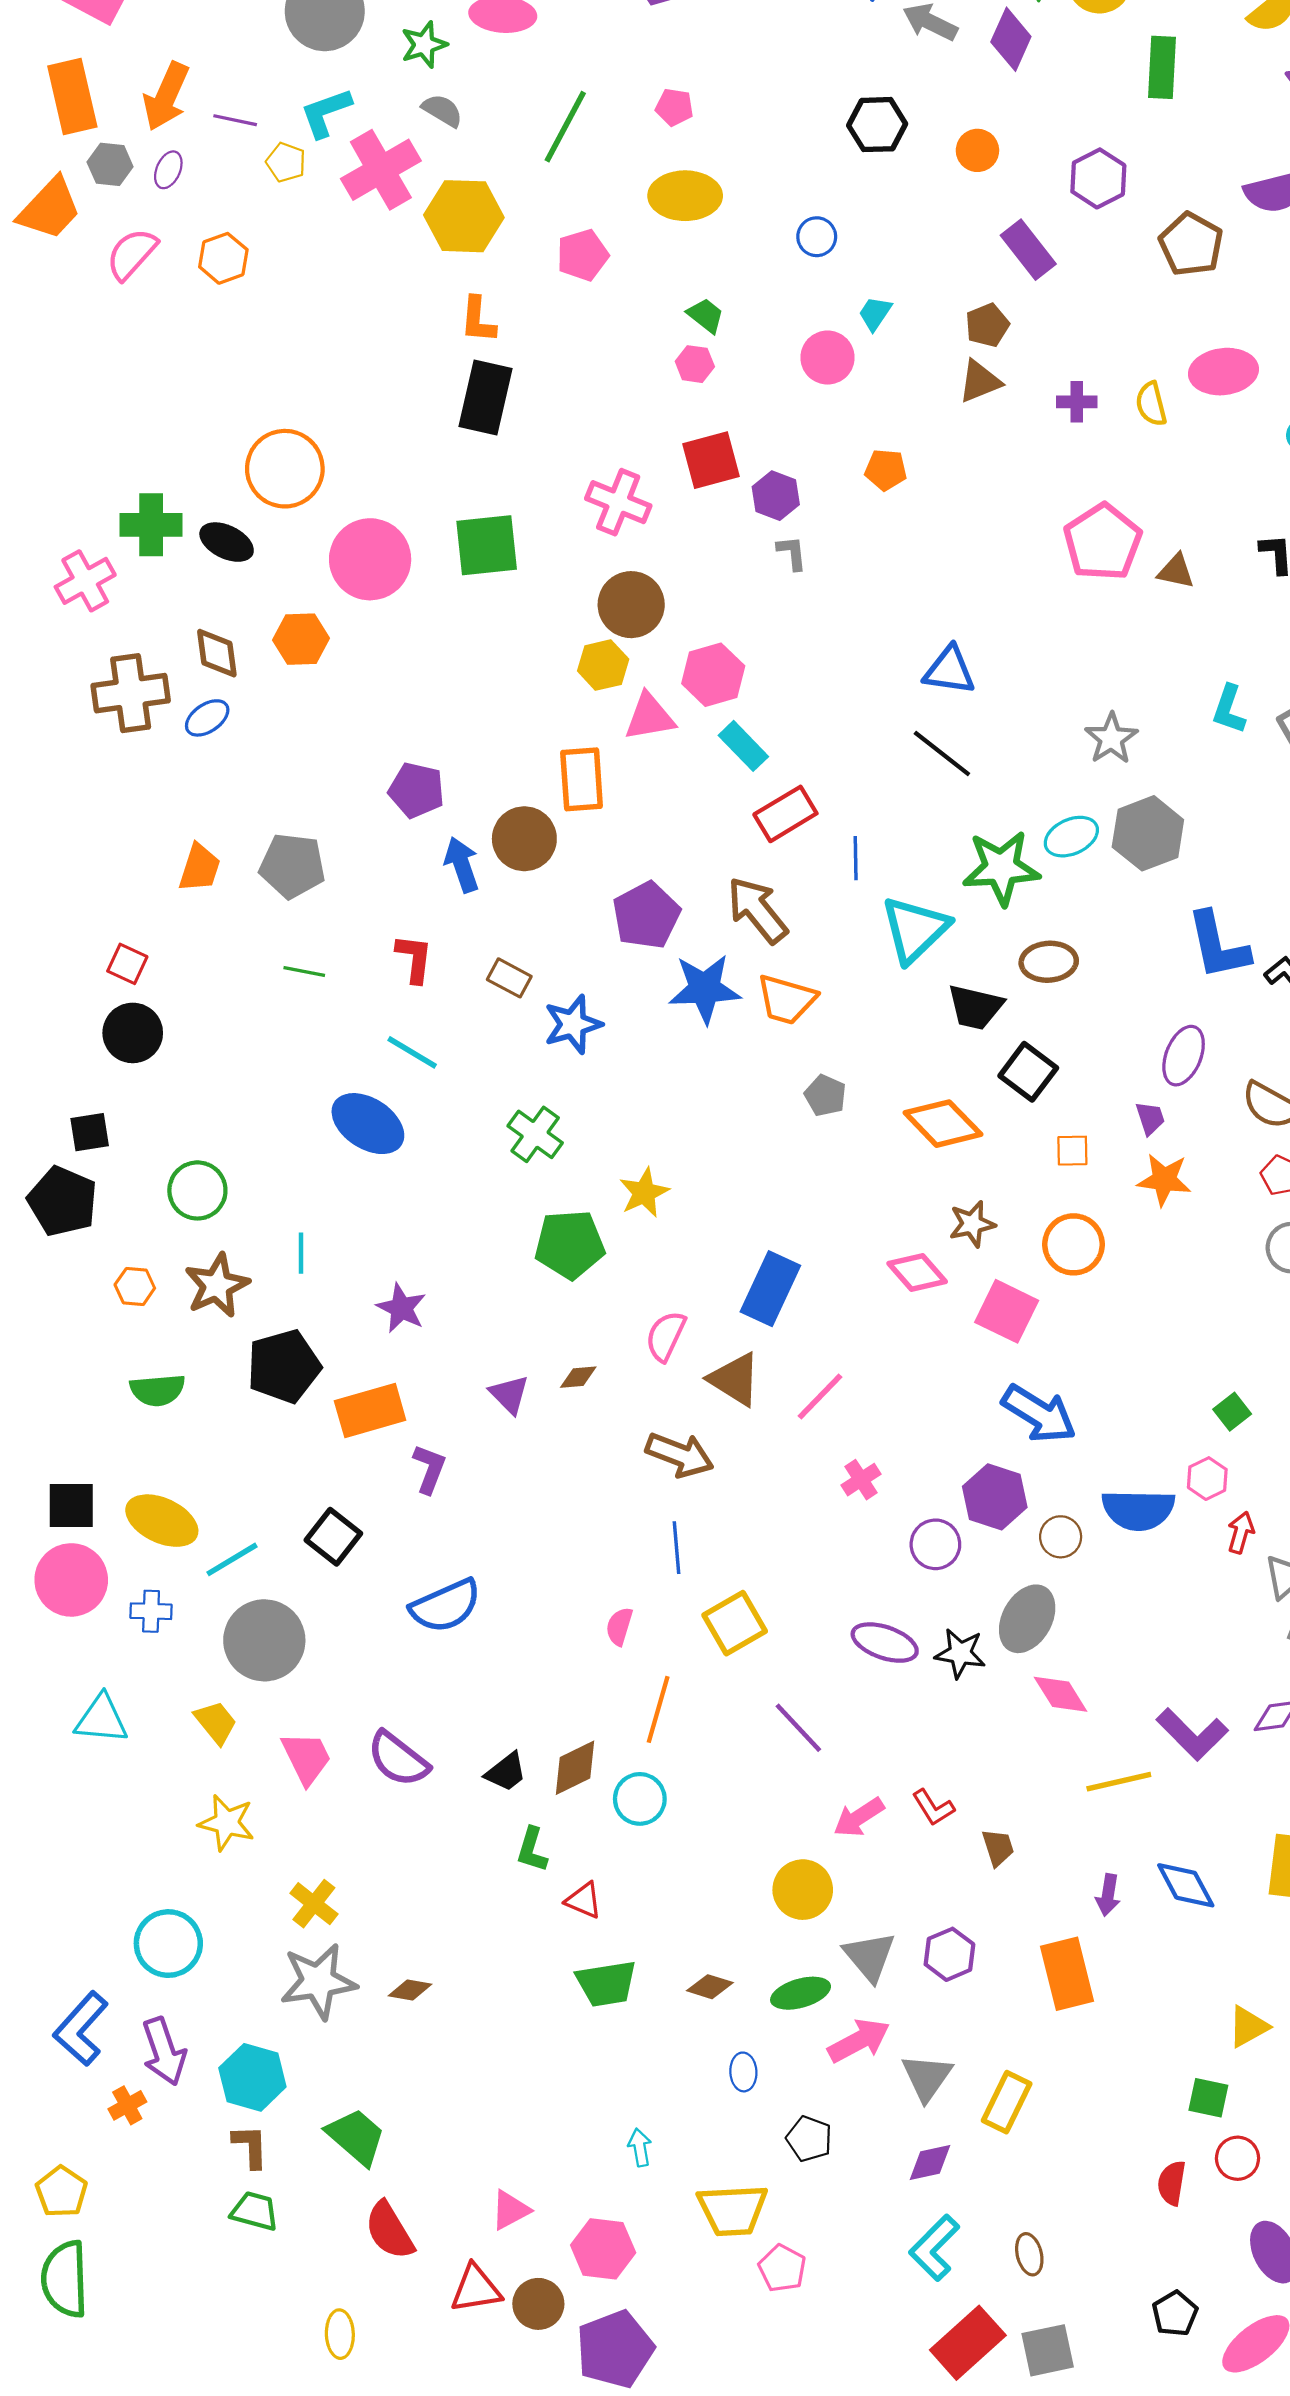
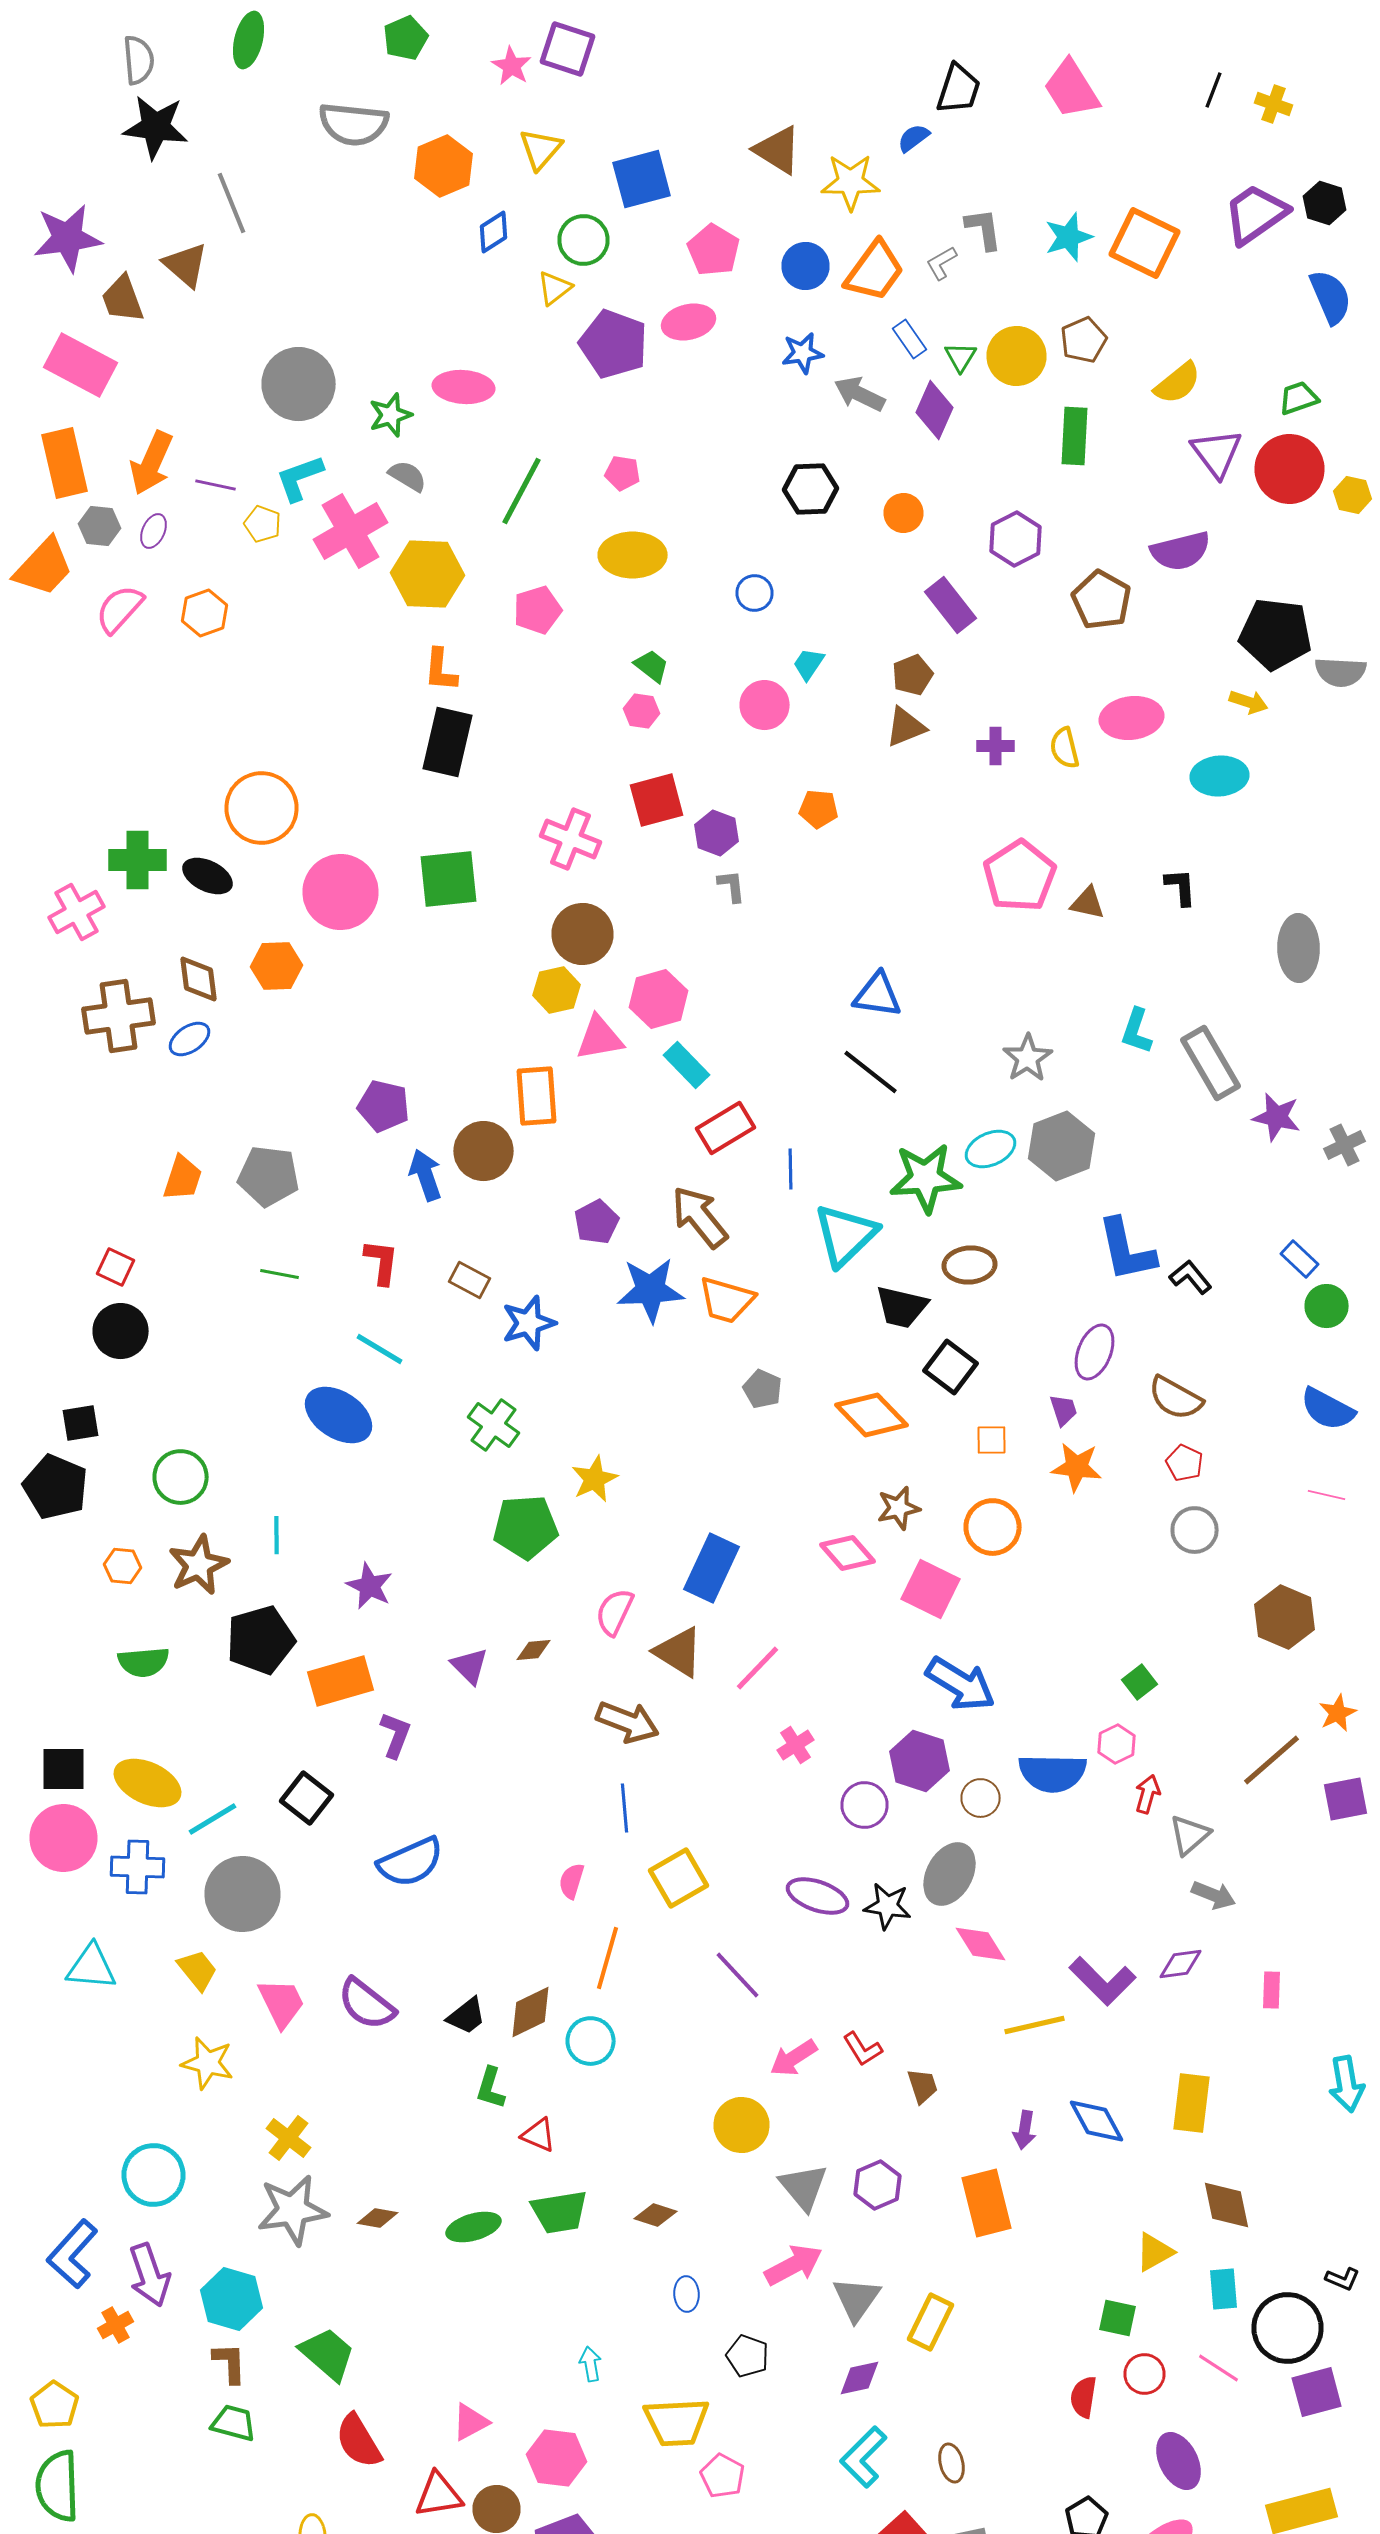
purple pentagon: (646, 915) -> (596, 1222), size x0.7
blue cross: (151, 1611) -> (138, 1867), size x1.4
green ellipse: (801, 1993) -> (474, 2227), moved

